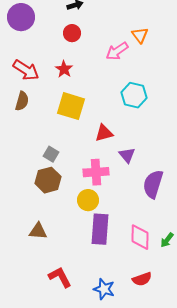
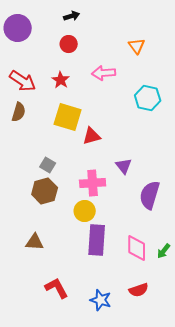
pink arrow: (117, 51) -> (104, 73), moved, turned 30
cyan hexagon: (134, 95) -> (148, 98), moved
red triangle: (104, 133) -> (92, 136), moved

